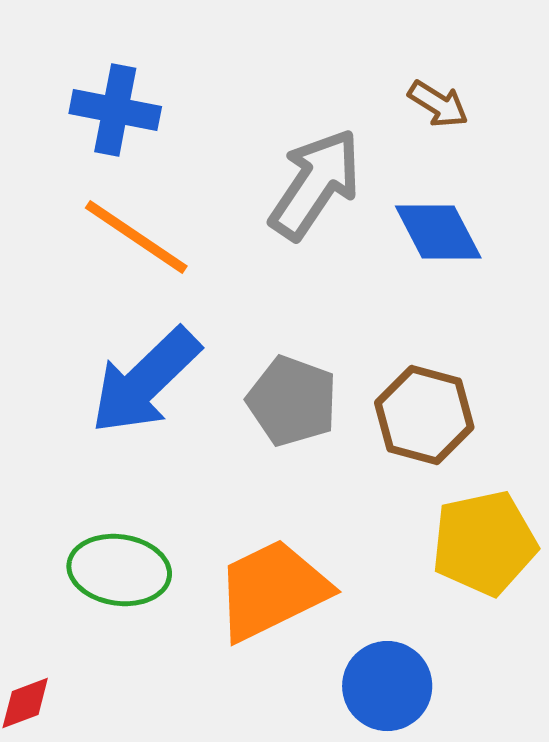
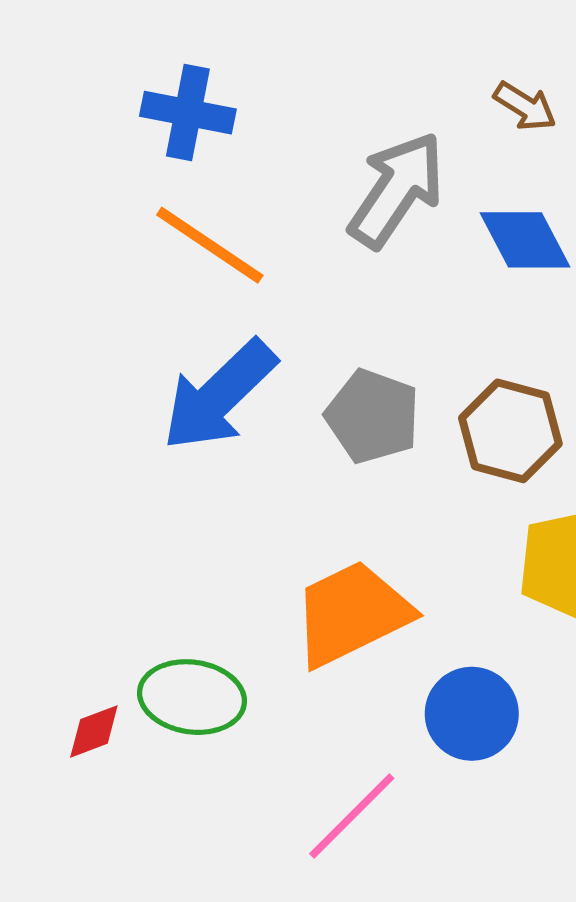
green ellipse: (119, 570) -> (192, 697), moved

